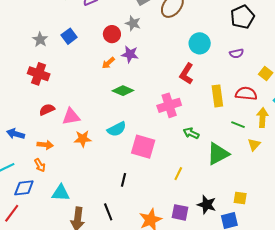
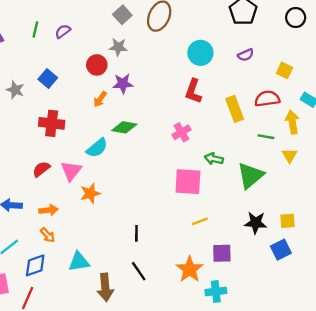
red cross: (39, 74) -> (52, 123), moved
pink cross: (169, 105) -> (181, 132), size x0.7
pink triangle: (71, 117) -> (71, 171), turned -30
cyan semicircle: (117, 129) -> (97, 148), moved
pink square: (143, 147) -> (188, 182), moved
yellow line: (178, 174) -> (200, 221), moved, turned 56
black line: (124, 180) -> (136, 233), moved
black star: (207, 205) -> (256, 223), moved

